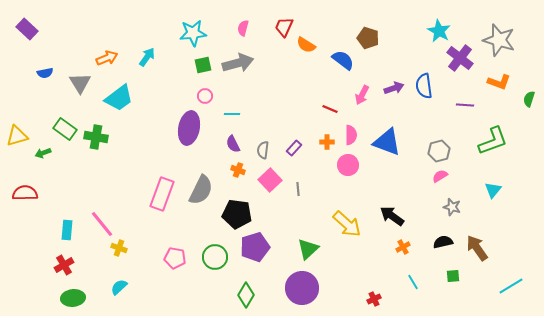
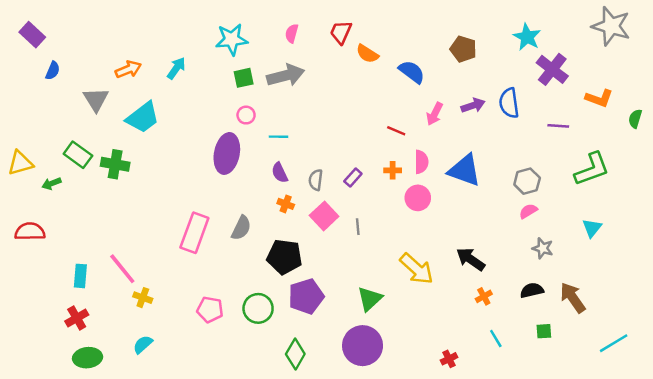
brown pentagon: (368, 38) -> (463, 49), moved
gray star: (499, 40) -> (611, 26), moved
blue semicircle: (45, 73) -> (53, 71), moved, turned -56
gray semicircle: (201, 190) -> (241, 228), size x0.7

